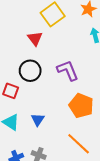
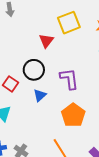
blue triangle: (38, 120) -> (40, 95), moved

